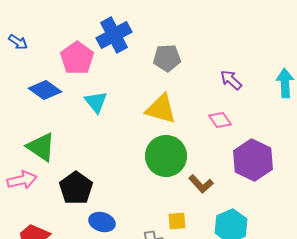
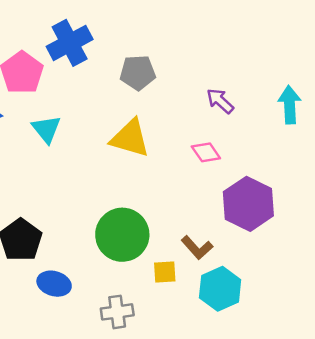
green circle: (166, 156) -> (122, 235), moved
brown L-shape: (201, 184) -> (197, 248), moved
yellow square: (177, 221) -> (165, 272), moved

